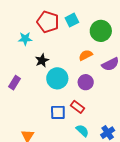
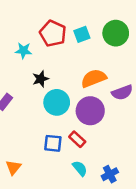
green circle: (101, 31) -> (116, 33), moved
orange semicircle: (86, 55) -> (94, 78), size x1.5
purple circle: (86, 82) -> (90, 111), size x1.5

